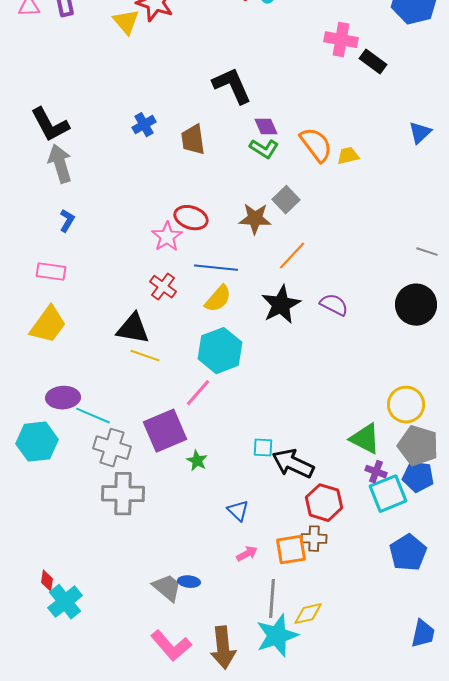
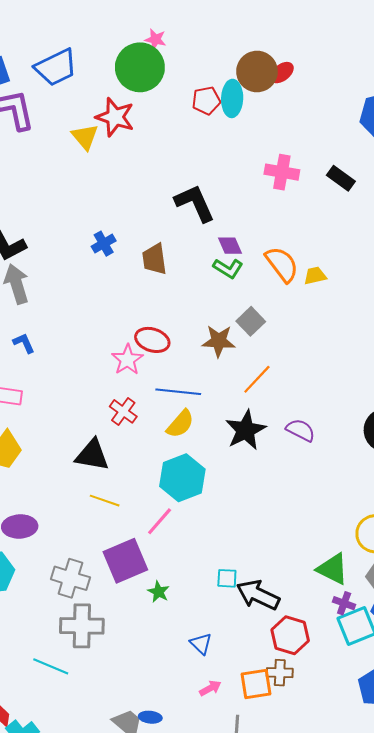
pink cross: (341, 40) -> (282, 172), moved
blue L-shape: (67, 221) -> (24, 343), turned -55
yellow line: (145, 356) -> (105, 501), moved
cyan line: (93, 416) -> (51, 666), moved

